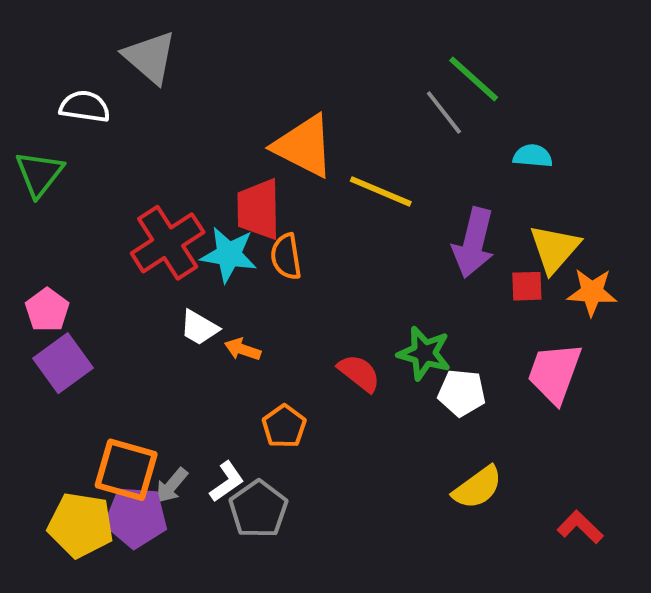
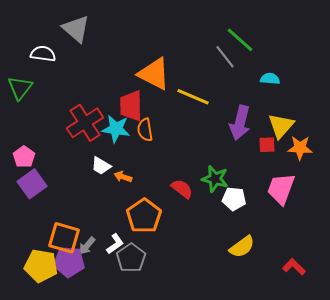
orange pentagon: (284, 426) -> (144, 216), size x1.6

